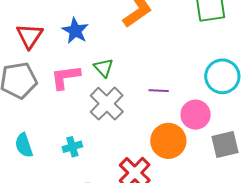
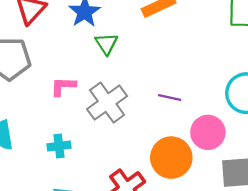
green triangle: (104, 68) -> (106, 44), moved
pink L-shape: (65, 77) -> (63, 86), moved, size x0.7

